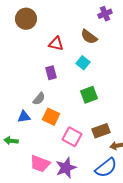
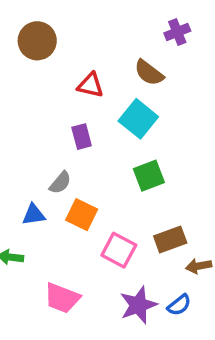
cyan square: (83, 63) -> (138, 119), size x1.5
purple star: (66, 168) -> (138, 305), moved
blue semicircle: (106, 168) -> (179, 305), size x0.6

